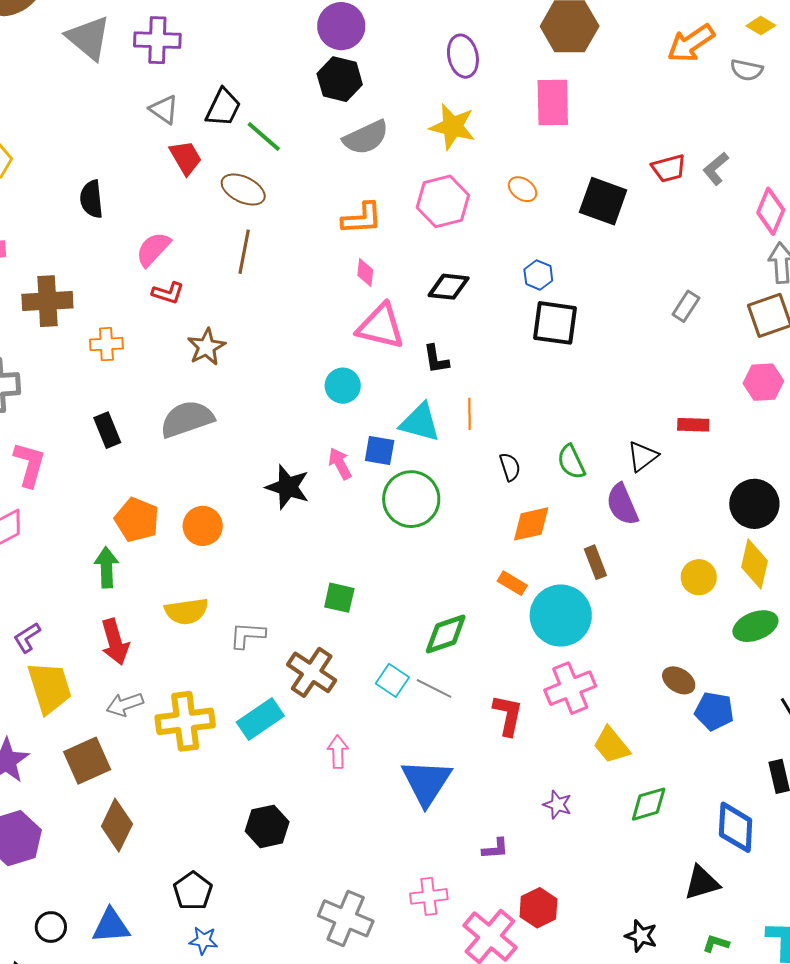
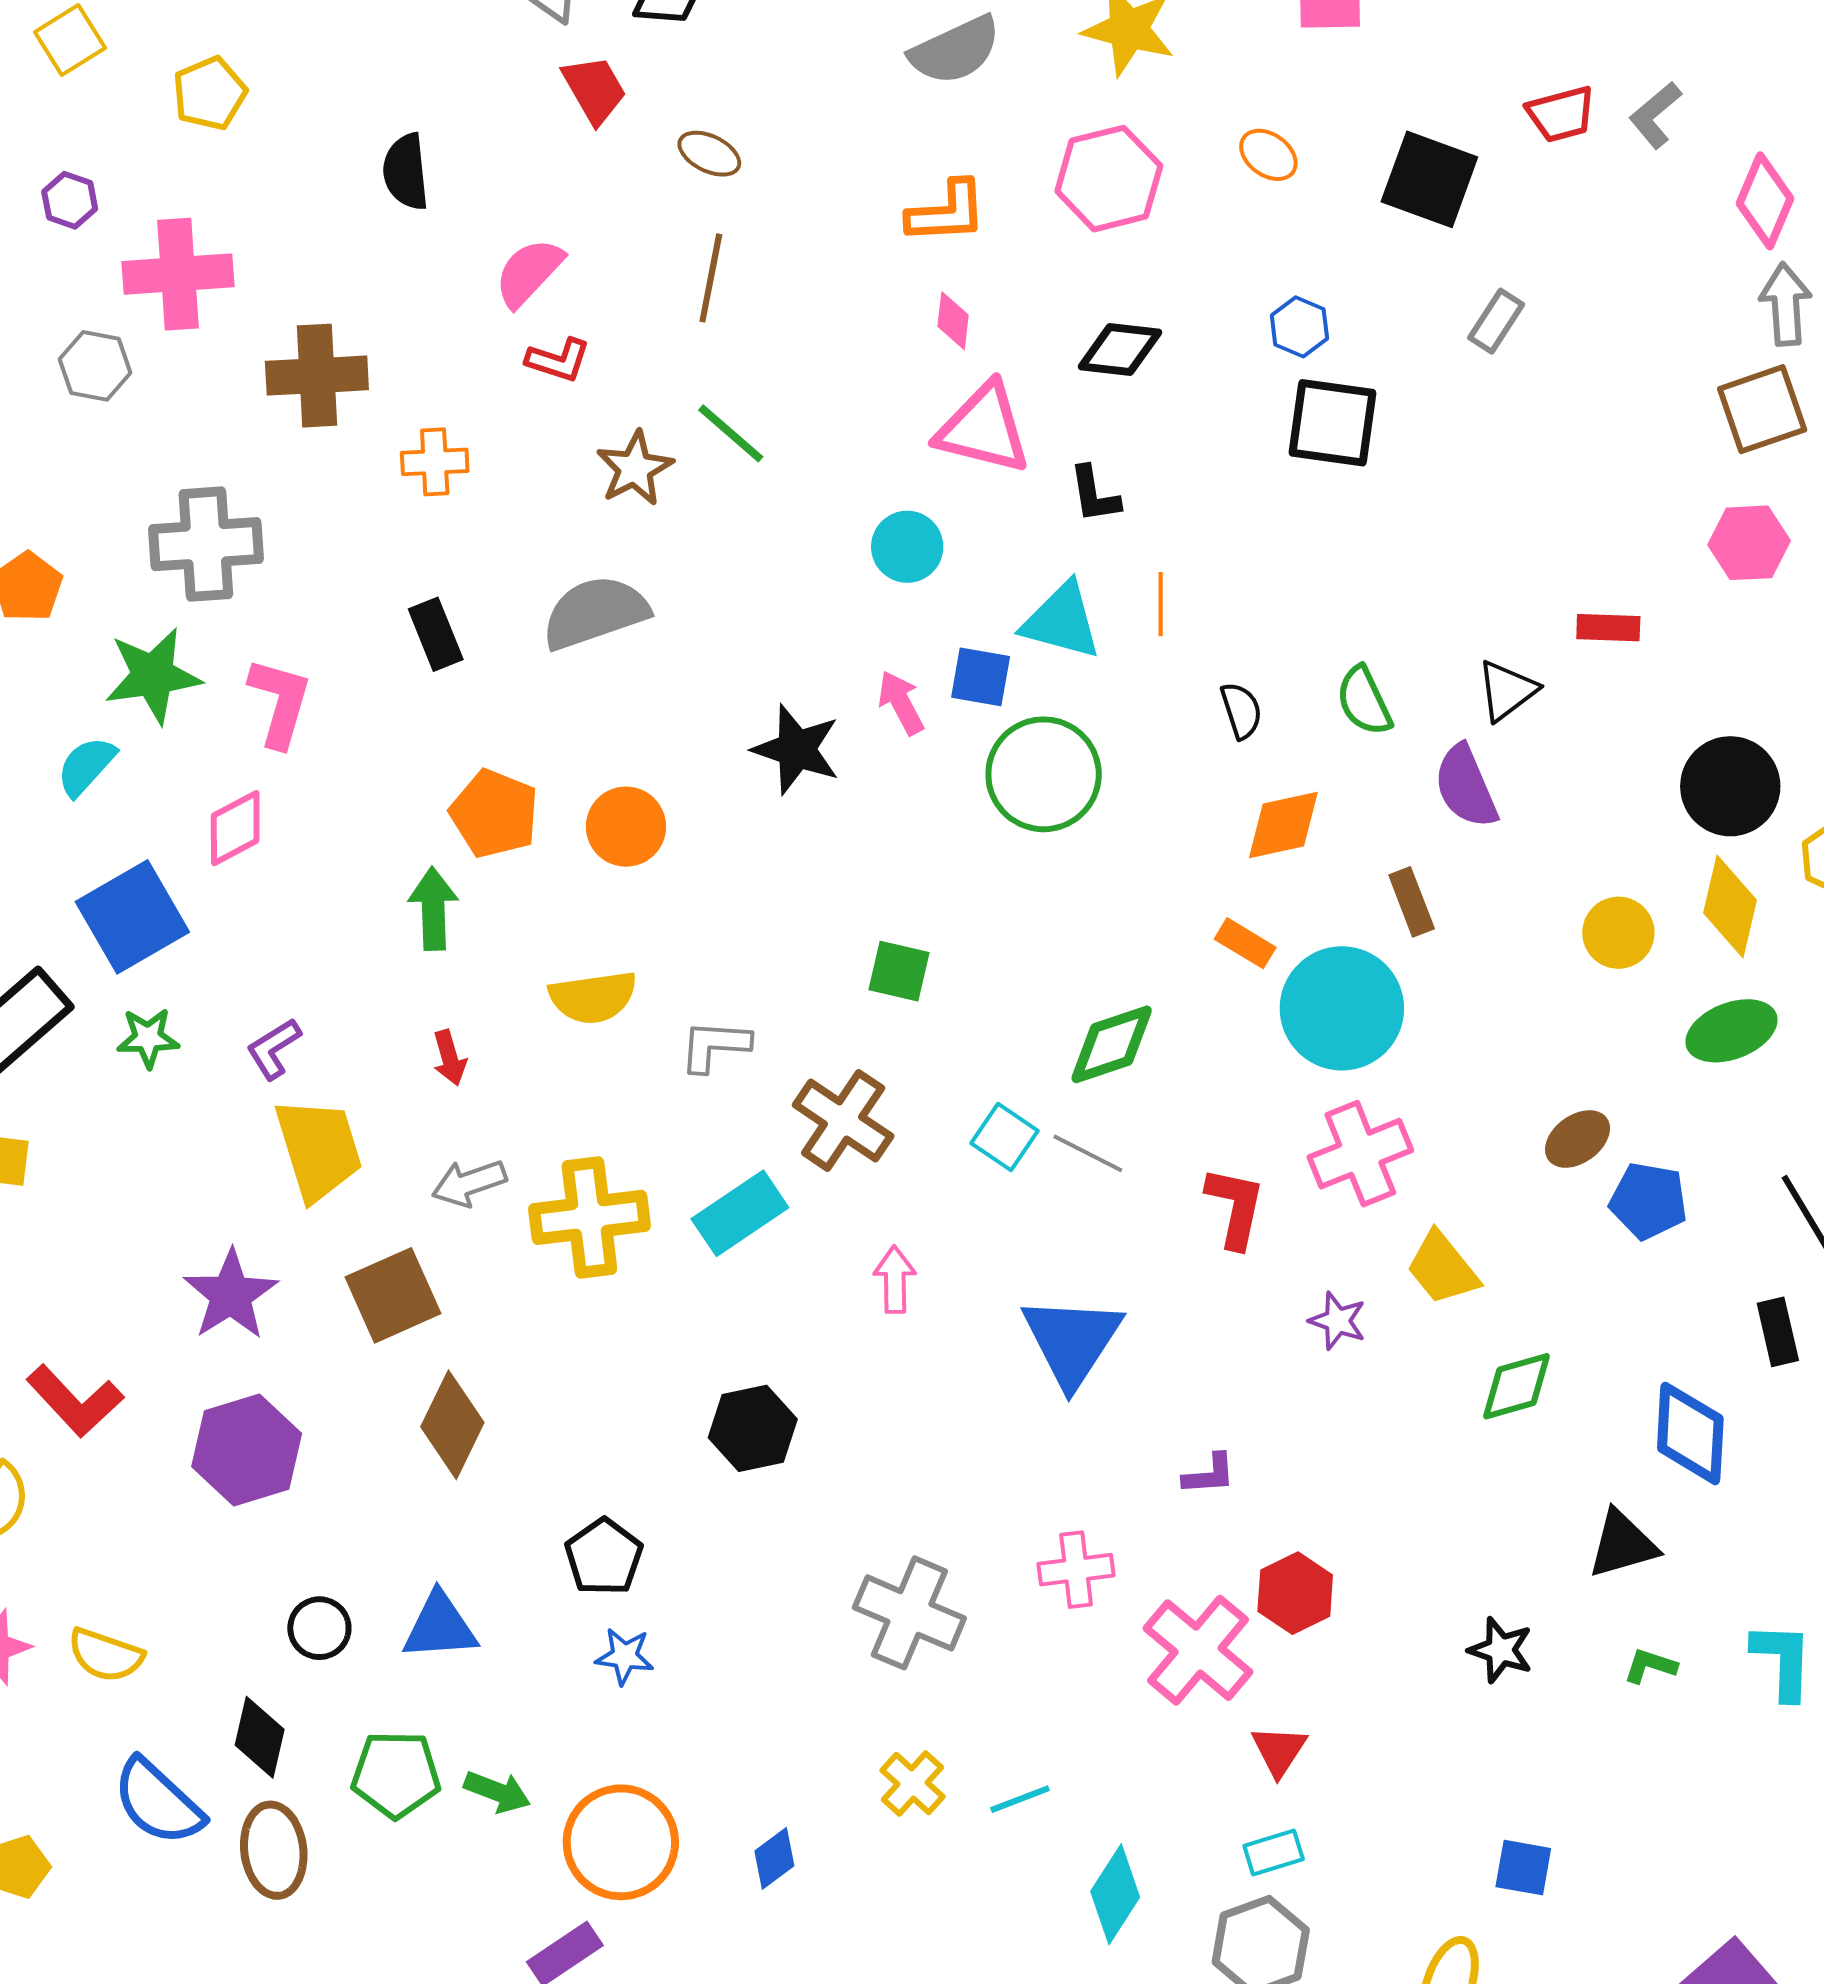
green line: (264, 136) -> (731, 433), moved
brown ellipse: (243, 190) -> (709, 154), size x0.7
gray rectangle: (686, 306) -> (1496, 321), moved
red arrow: (115, 642) -> (450, 1058), size x0.6
brown ellipse: (679, 680) -> (1578, 1139), turned -68
purple star: (557, 805) -> (1338, 1321), moved

